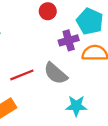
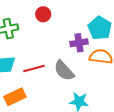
red circle: (48, 11) -> (43, 14), moved

